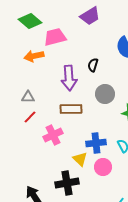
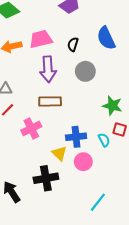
pink trapezoid: (55, 37) -> (41, 39), moved
black semicircle: (93, 65) -> (73, 44), moved
gray circle: (105, 94) -> (85, 71), moved

